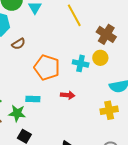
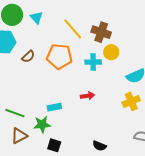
yellow line: (74, 15) -> (73, 29), moved
brown cross: (106, 34) -> (101, 32), moved
orange pentagon: (47, 67) -> (59, 56), moved

